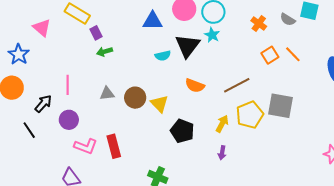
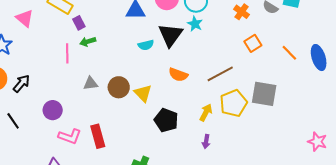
orange line: (293, 54) -> (289, 53), moved
pink line: (68, 85) -> (67, 53), moved
black arrow: (43, 104) -> (21, 83), moved

